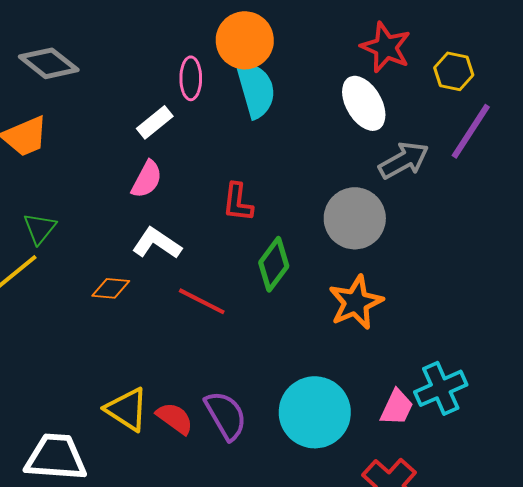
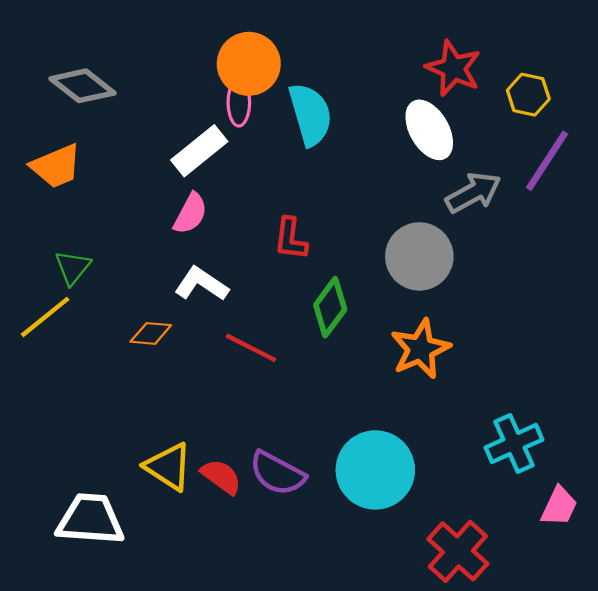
orange circle: (245, 40) -> (249, 64), moved
white rectangle: (155, 122) -> (199, 151), size x1.4
pink trapezoid: (397, 407) -> (559, 506), moved
purple semicircle: (226, 415) -> (277, 473), turned 148

